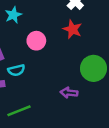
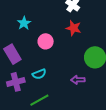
cyan semicircle: (16, 70) -> (39, 74), moved

